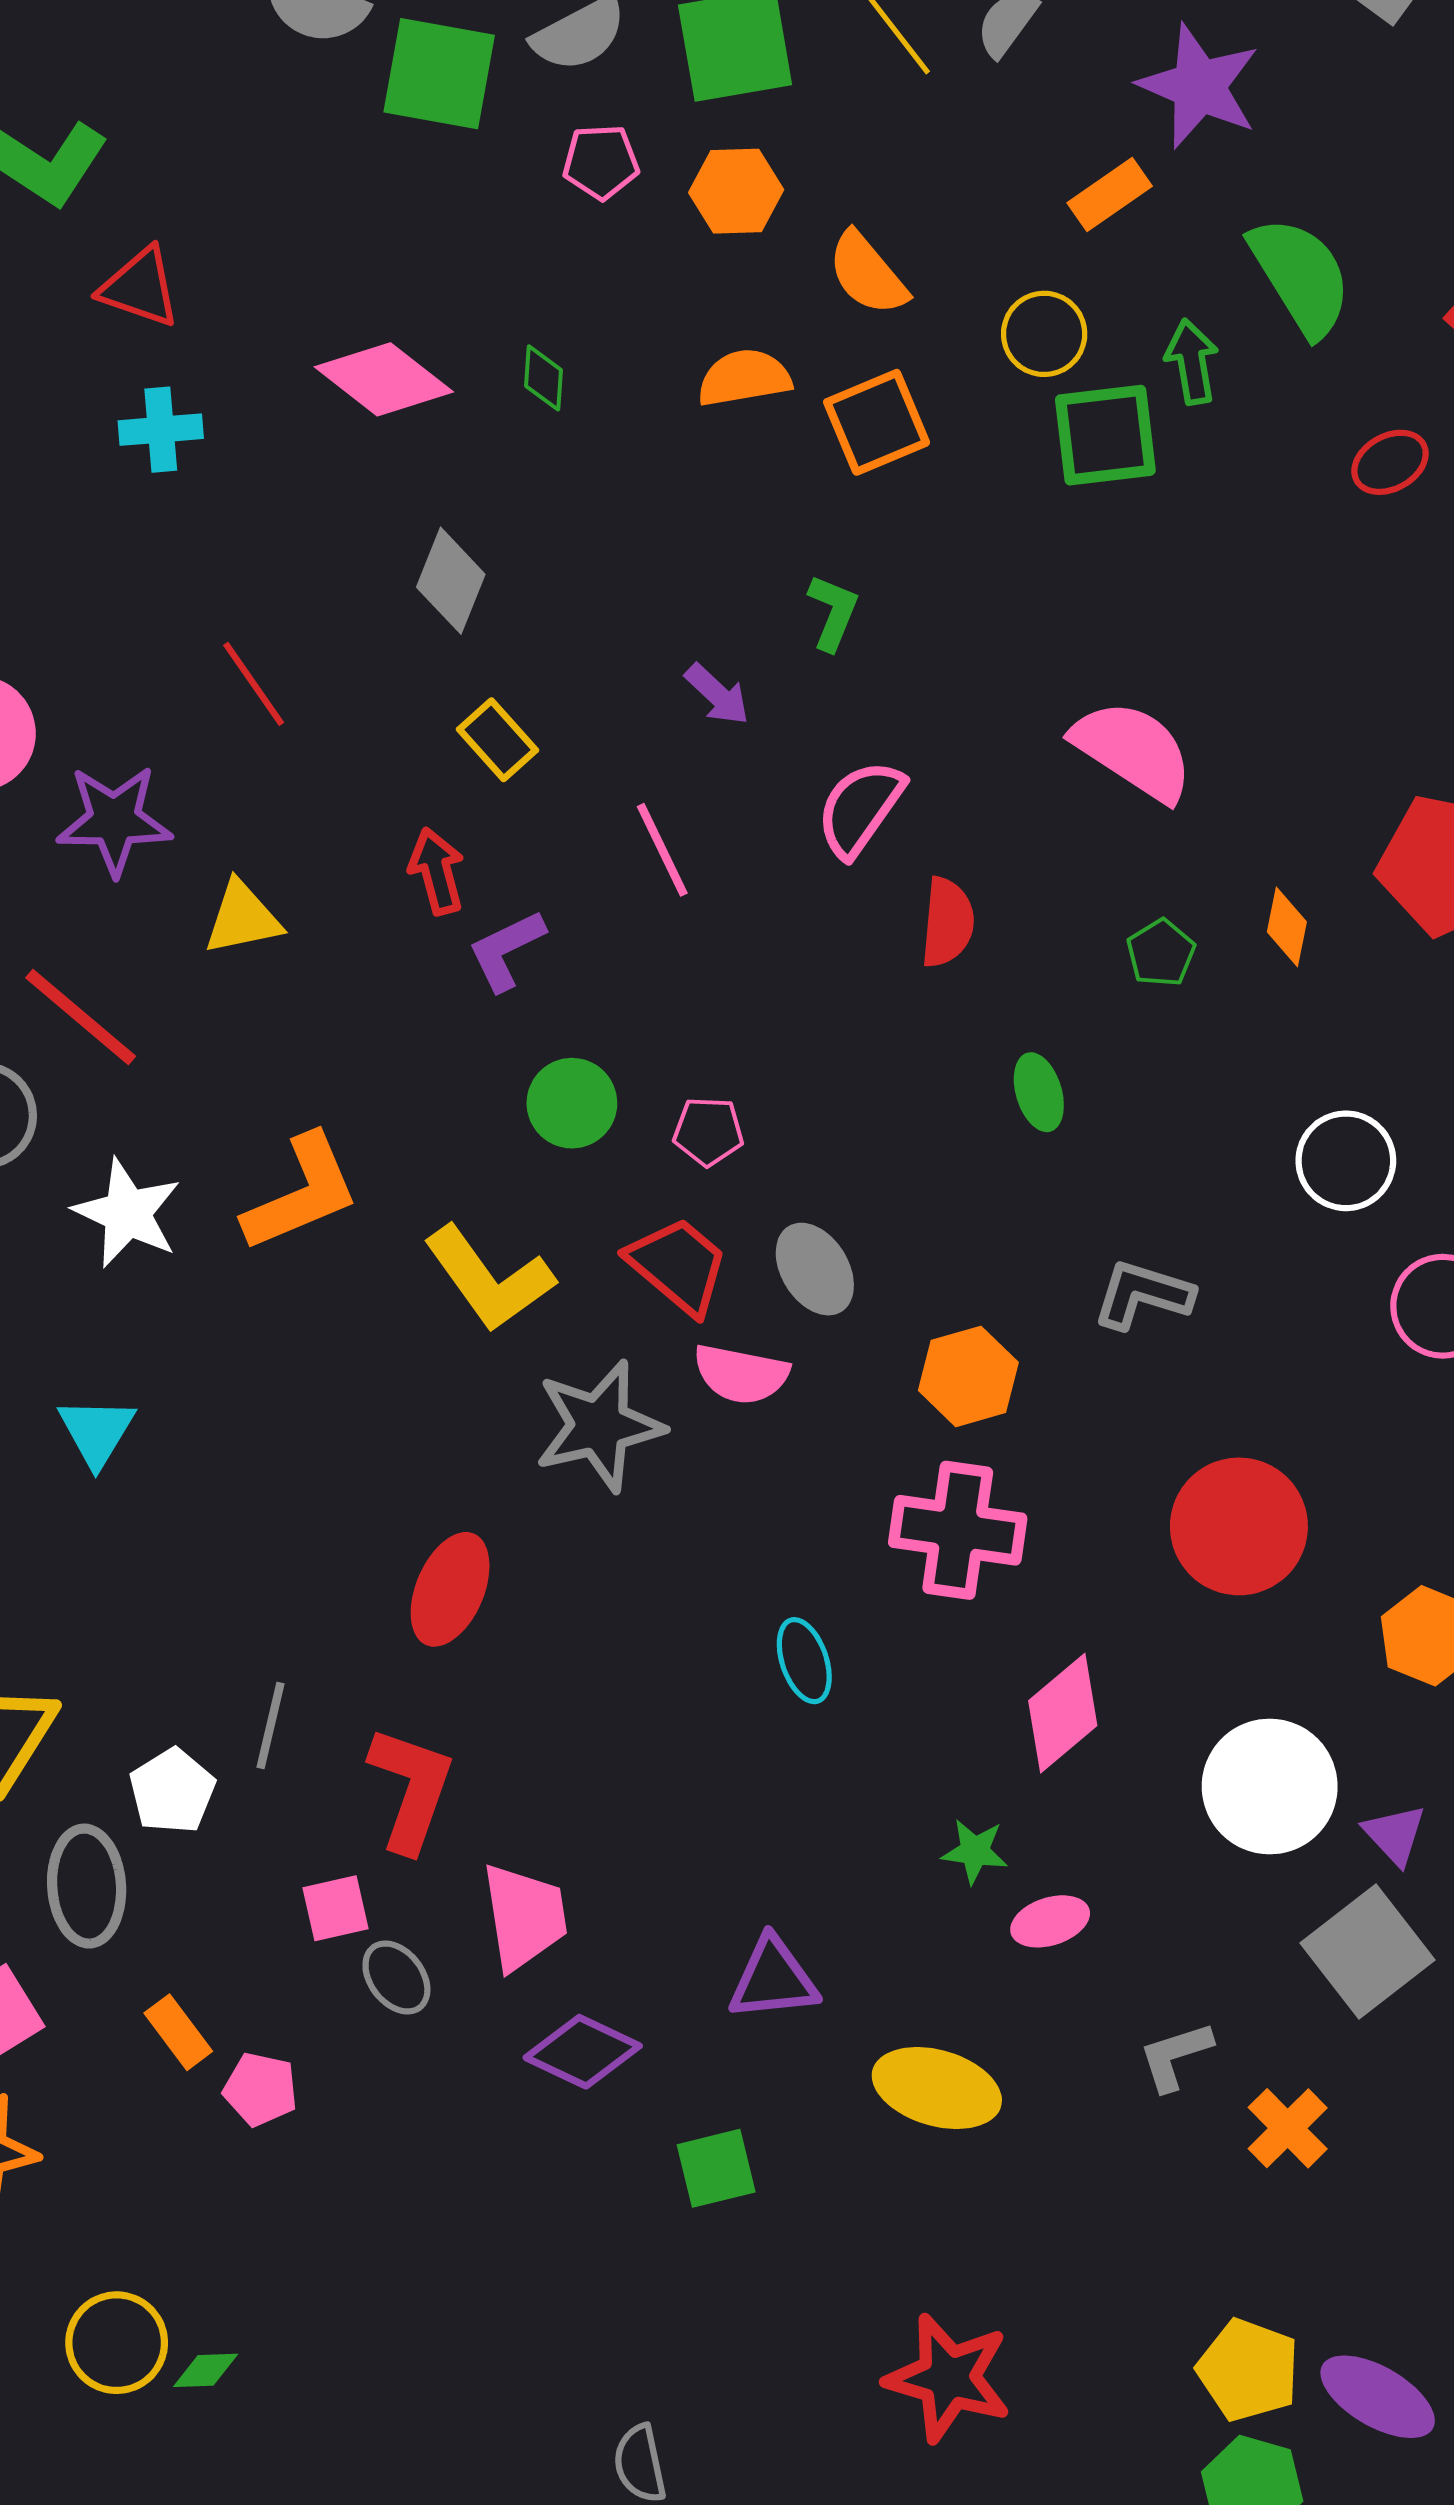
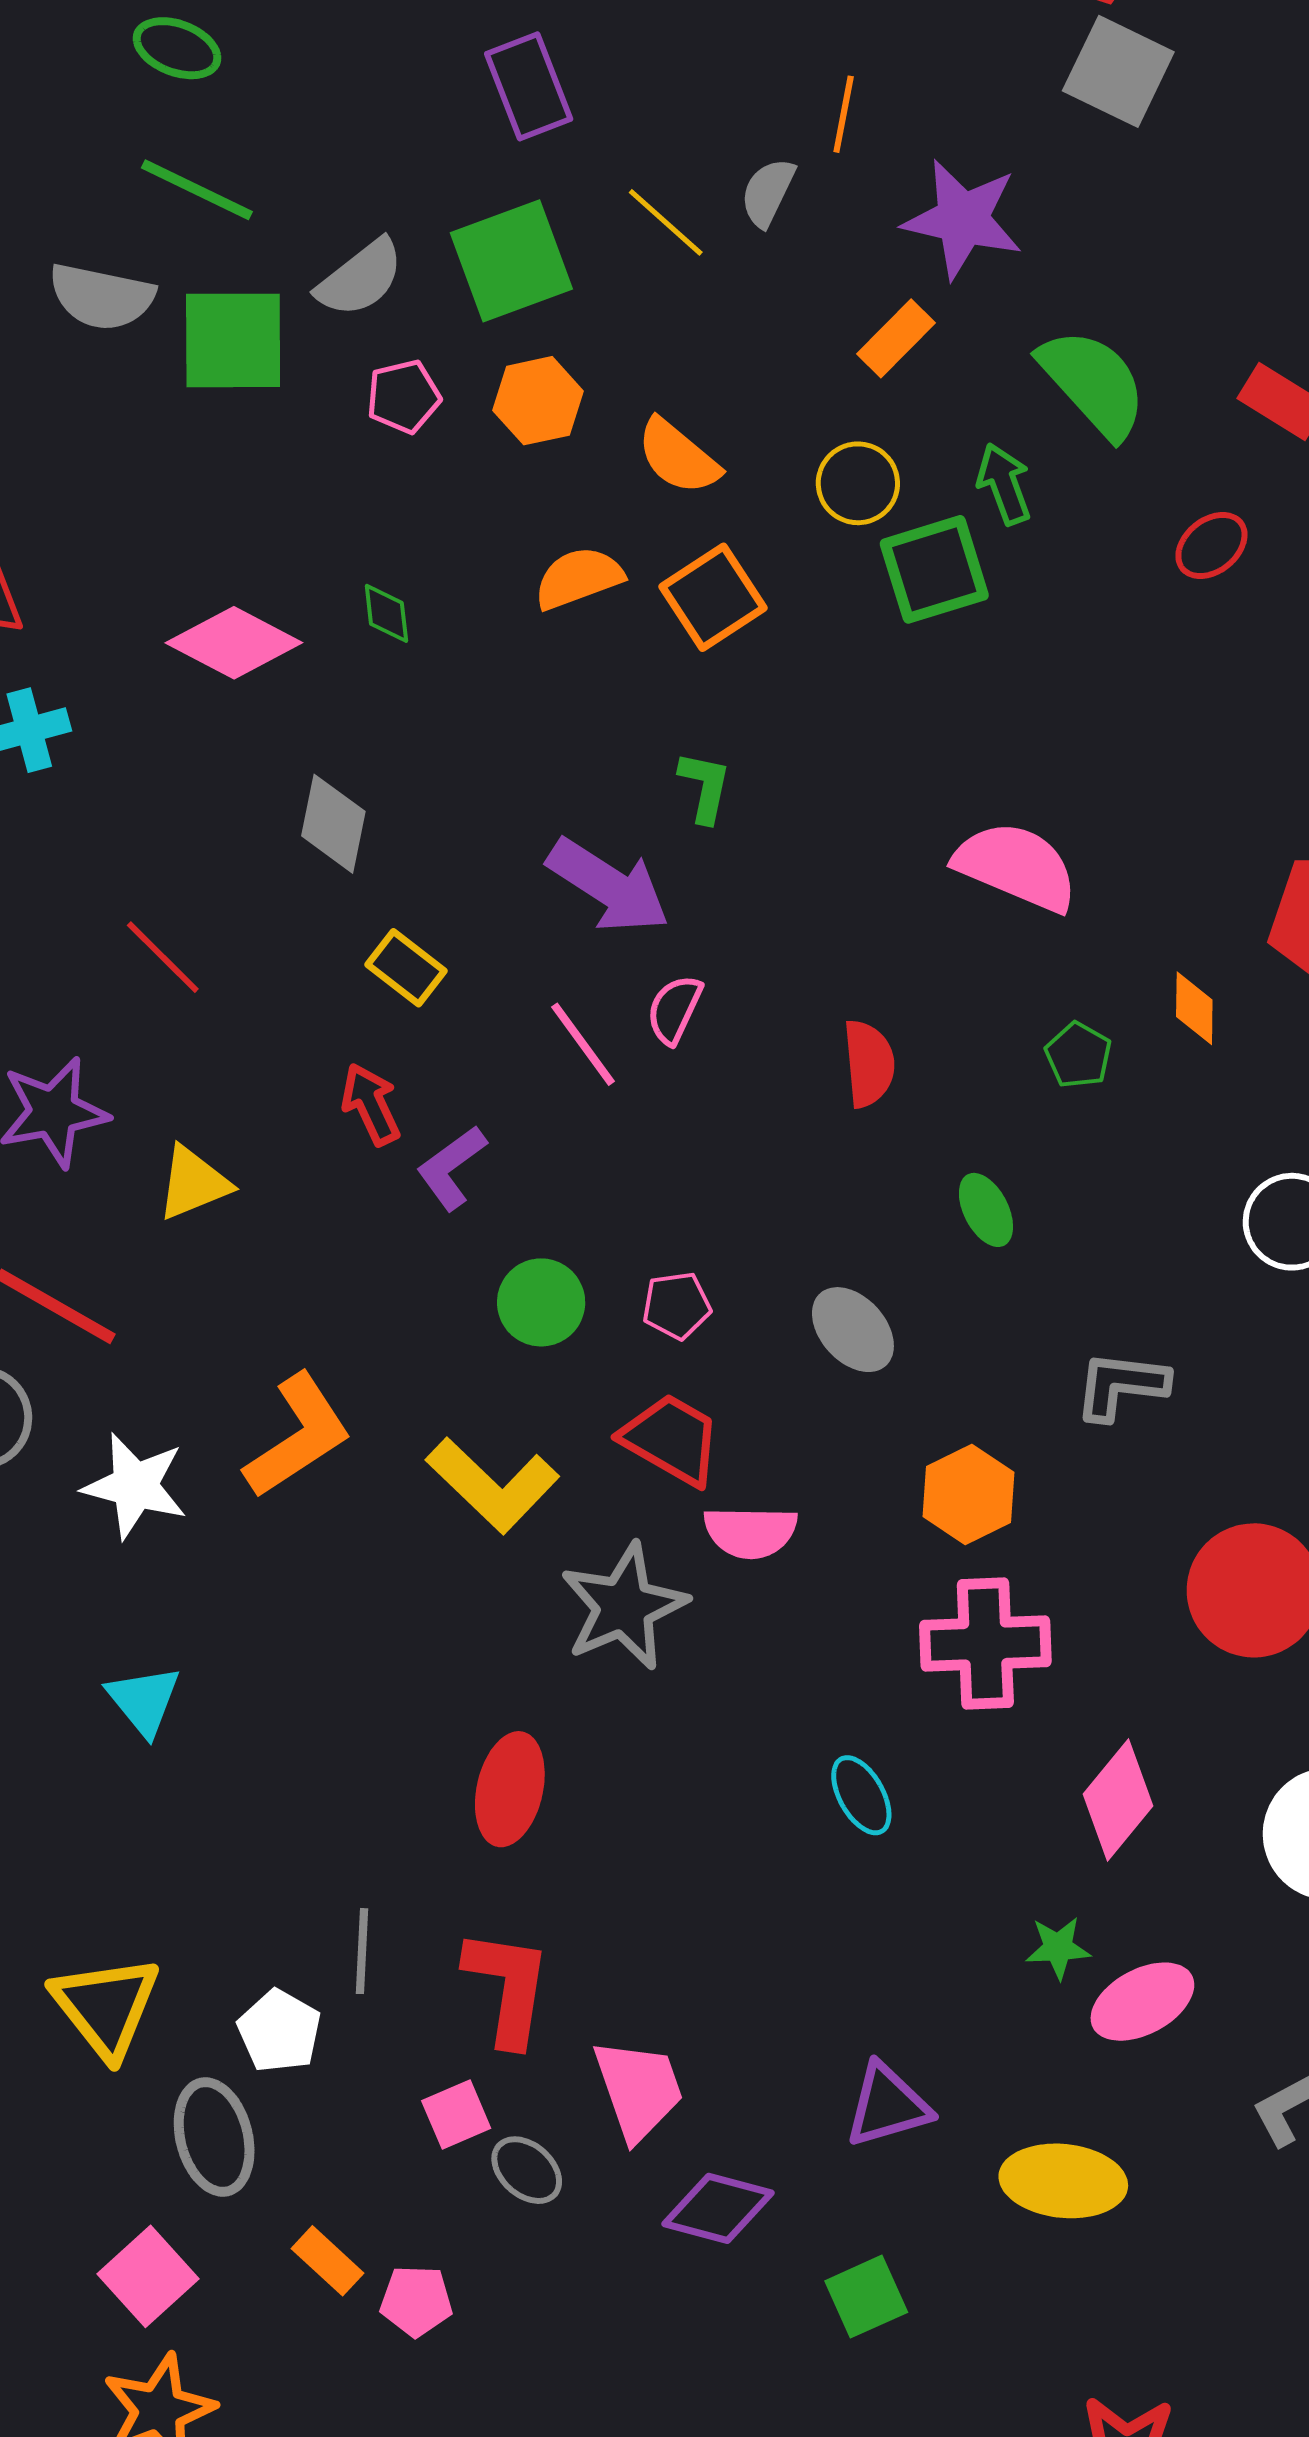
purple arrow: (717, 694) -> (608, 886), size x1.8
pink semicircle: (860, 808) -> (674, 1009), moved, size x0.7
gray ellipse: (815, 1269) -> (853, 1330), moved
pink ellipse: (1050, 1921) -> (1142, 2002), size x1.4

